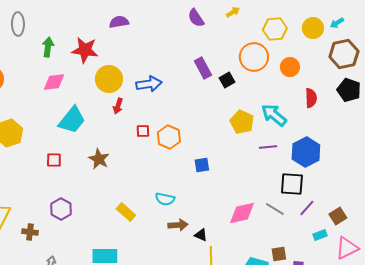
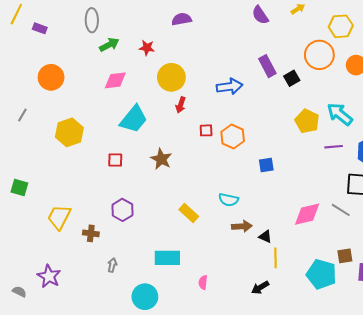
gray ellipse: (18, 24) -> (92, 20), moved
green arrow: (48, 47) -> (109, 45), turned 54
red star: (85, 50) -> (147, 48), size x0.6
blue arrow: (149, 84) -> (230, 87), moved

